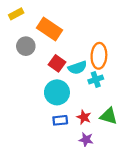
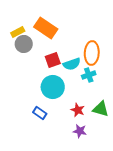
yellow rectangle: (16, 14) -> (18, 32), moved
red square: (57, 63) -> (53, 60), turned 35
blue rectangle: (60, 120) -> (40, 113), moved, turned 40

